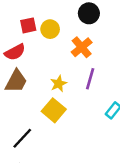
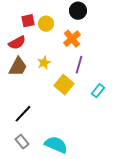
yellow star: (59, 84) -> (44, 63), moved
yellow square: (54, 110) -> (64, 85), moved

